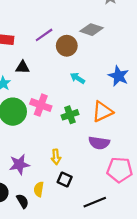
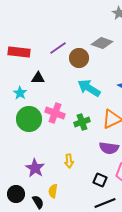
cyan arrow: (78, 78) -> (89, 88), size x1.6
purple star: (19, 164) -> (35, 168), turned -30
black square: (65, 180) -> (100, 180), moved

